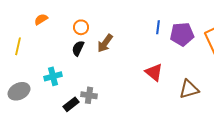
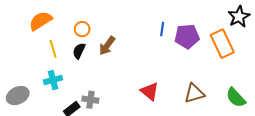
orange semicircle: (41, 19) -> (41, 21), size x1.6
yellow line: (18, 46) -> (53, 49), moved, turned -30
red triangle: (154, 72) -> (150, 91), moved

